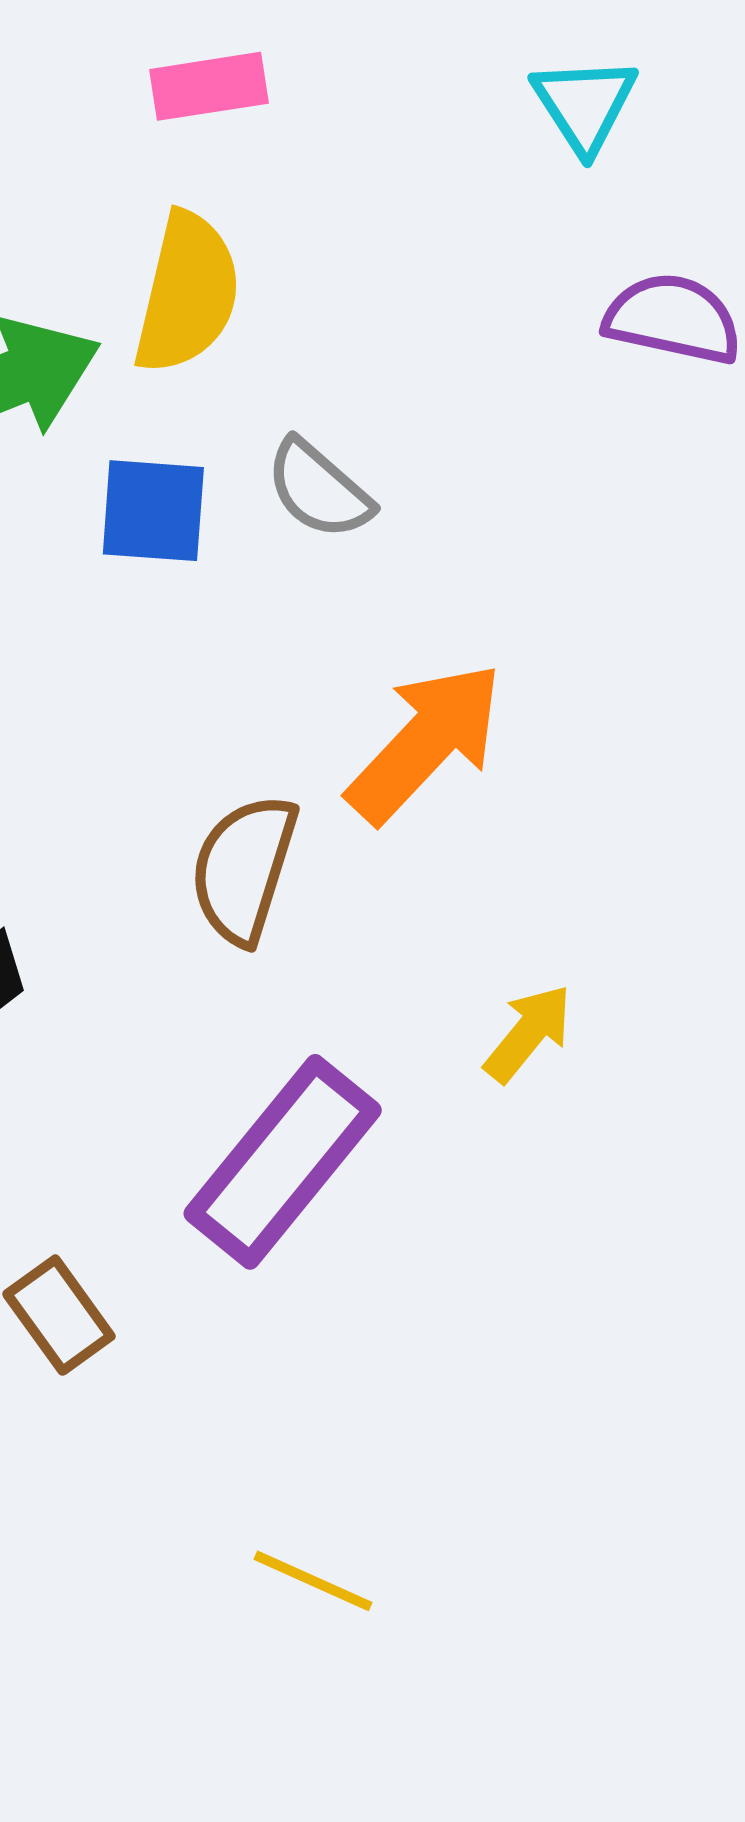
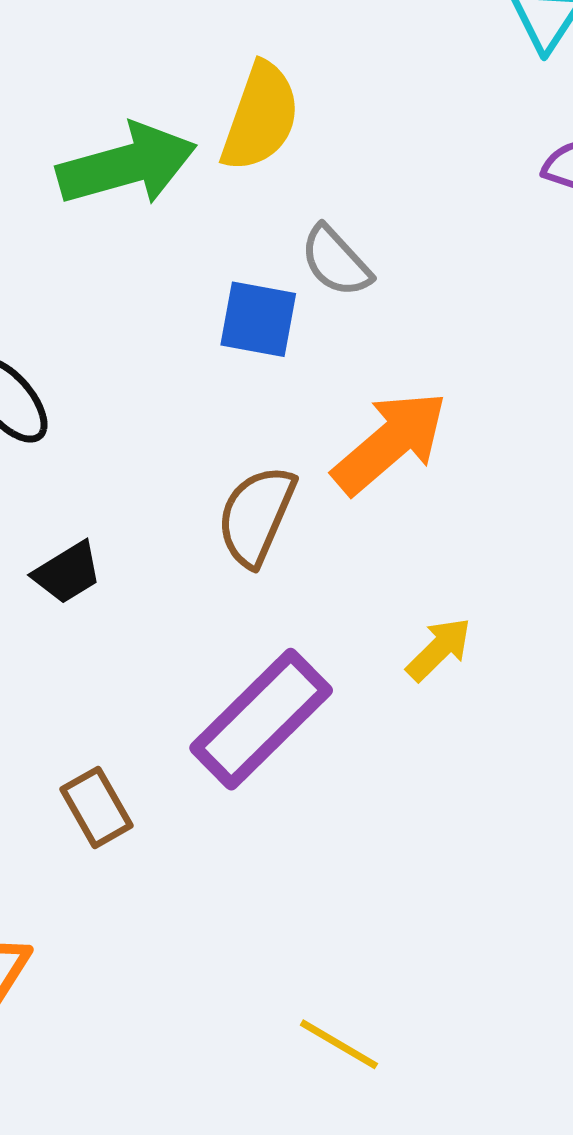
blue square: (153, 511) -> (258, 319), moved
yellow line: (313, 1581) -> (339, 1044), moved

